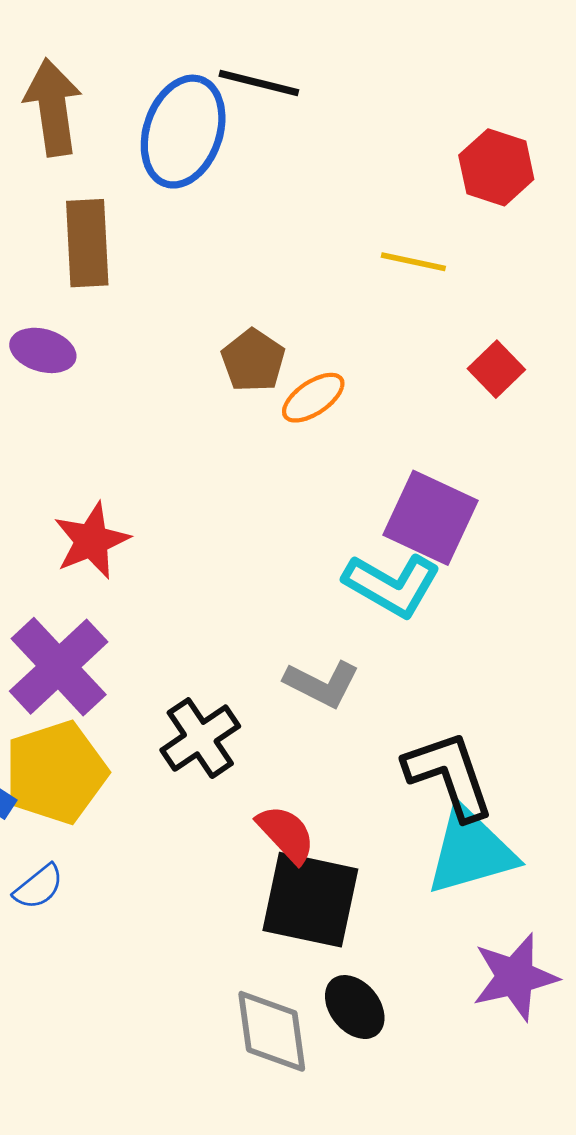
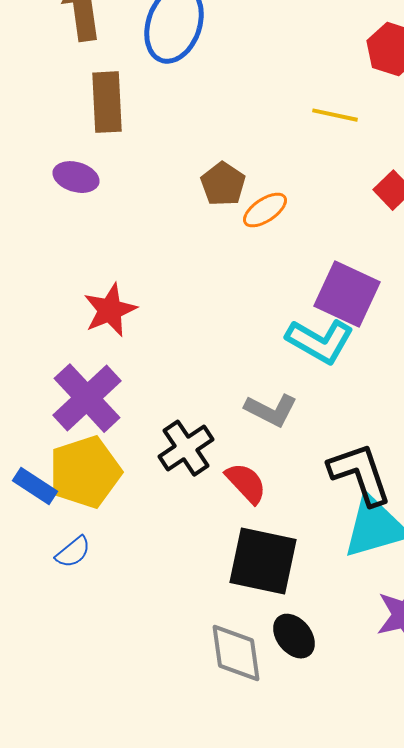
red semicircle: (286, 834) -> (246, 483), moved

